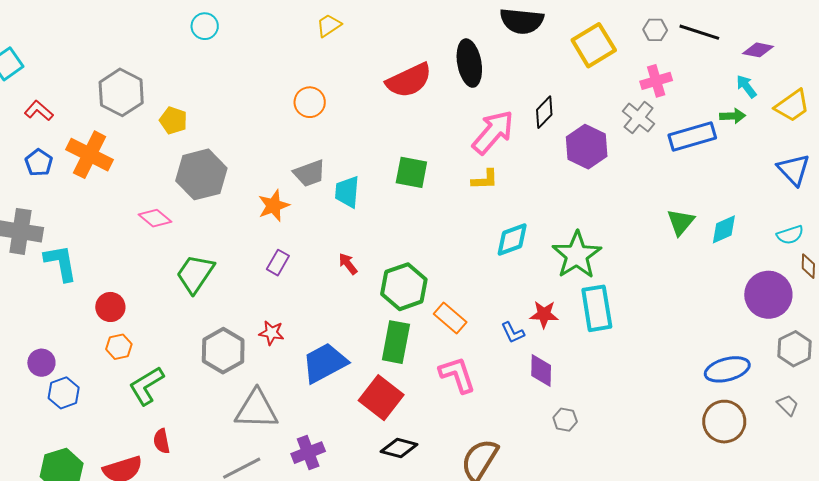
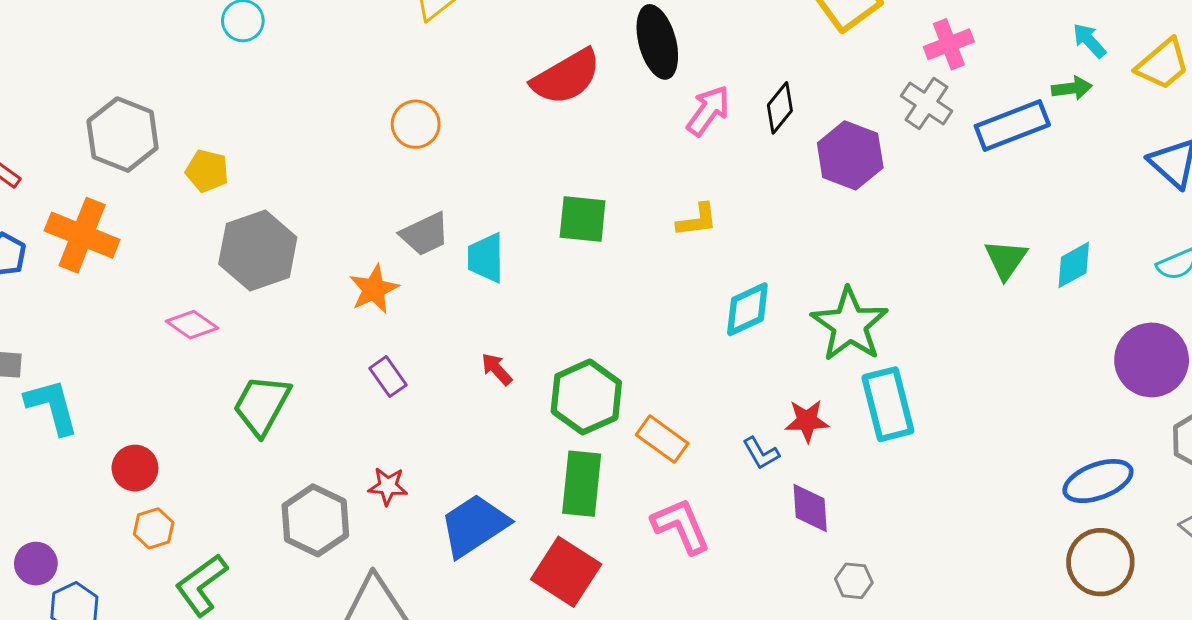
pink arrow: (493, 132) -> (708, 111), moved, size x0.7
purple rectangle: (278, 263) -> (388, 377), turned -60

